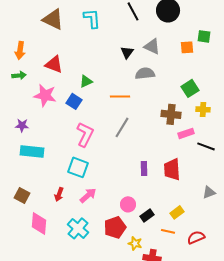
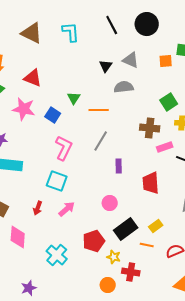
green triangle: (86, 81) -> (74, 98), moved, turned -32
purple rectangle: (144, 168) -> (119, 166), moved
pink circle: (128, 204) -> (110, 203), moved
black rectangle: (147, 215) -> (126, 229), size x1.6
cyan cross: (78, 228) -> (57, 255), moved

